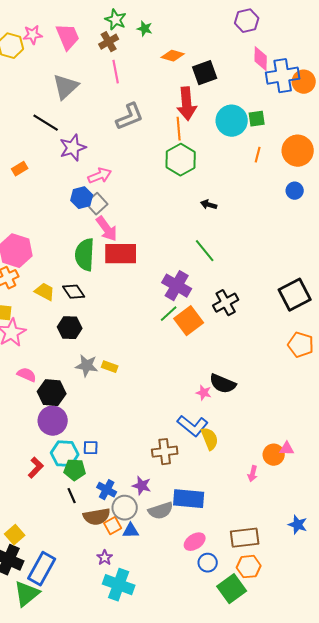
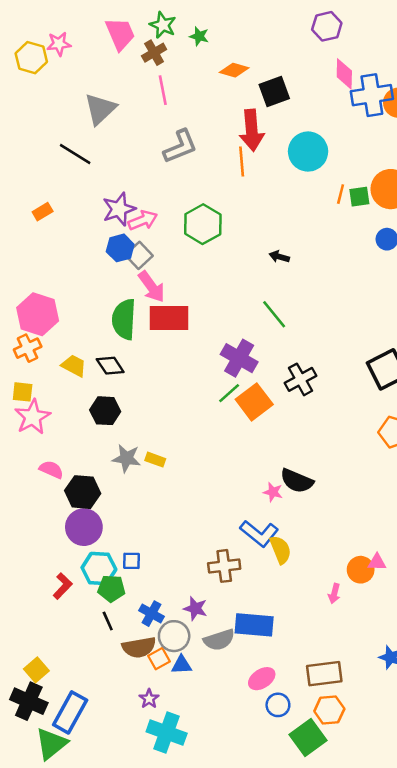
pink trapezoid: (68, 37) -> (120, 34), moved
green square: (257, 119) -> (359, 197), moved
purple star: (73, 148) -> (119, 209), moved
green hexagon: (181, 160) -> (203, 224), moved

